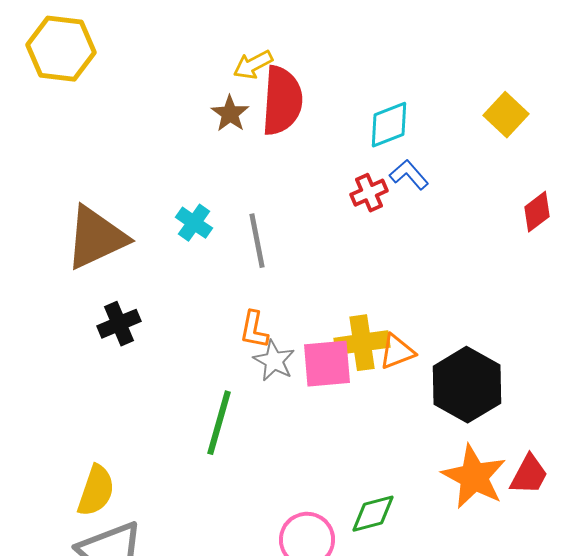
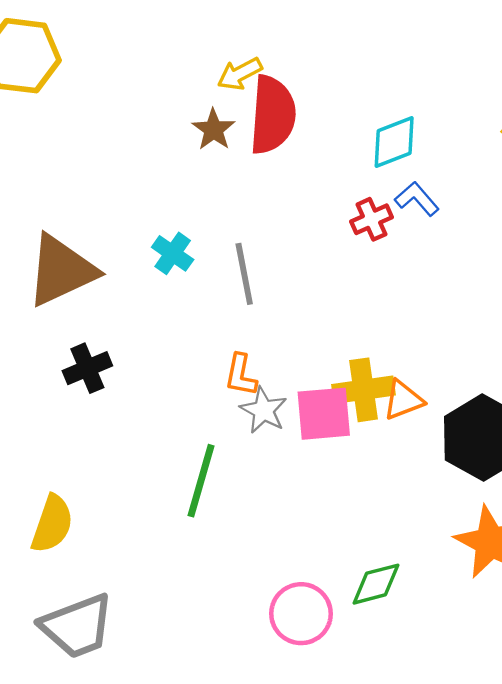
yellow semicircle: (96, 491) -> (52, 524), moved

